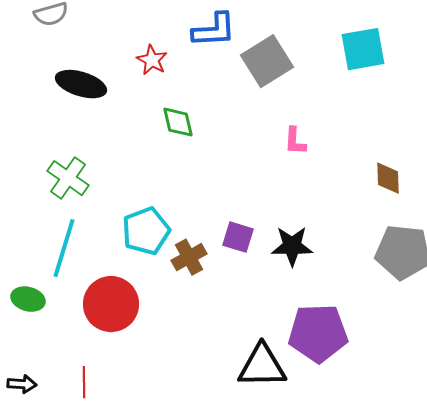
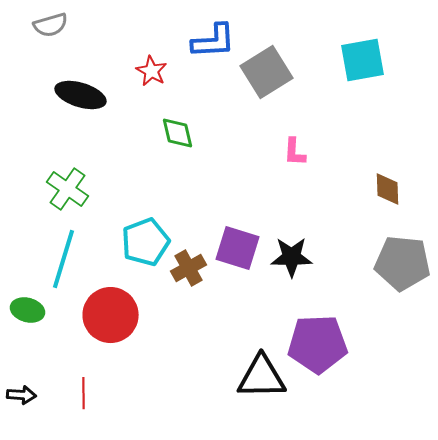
purple square: (238, 237) -> (238, 248), size x1.4

